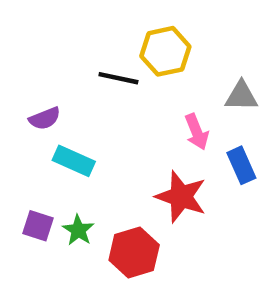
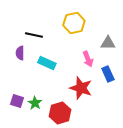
black line: (118, 78) -> (34, 35), moved
purple semicircle: (45, 118) -> (20, 53), turned 112
cyan rectangle: (74, 161) -> (47, 63), moved

